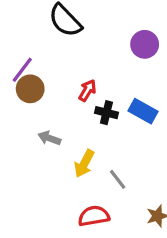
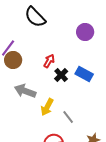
black cross: (106, 113) -> (61, 75), turned 32
gray arrow: (49, 138) -> (25, 91), size x1.5

